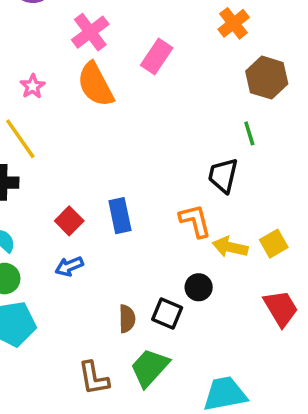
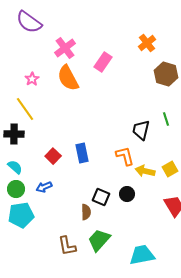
green line: (249, 133) -> (166, 119), moved
blue arrow: (69, 266) -> (44, 187), moved
black square: (167, 313) -> (101, 197), moved

